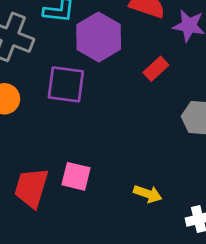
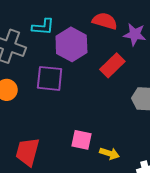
red rectangle: (156, 69) -> (112, 65), size x1.4
pink square: (76, 176) -> (81, 140), moved

